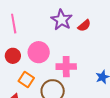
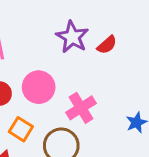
pink cross: (66, 67) -> (81, 108), turned -30

